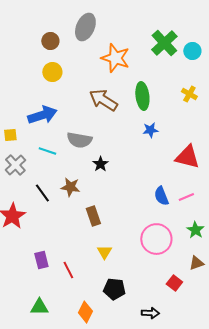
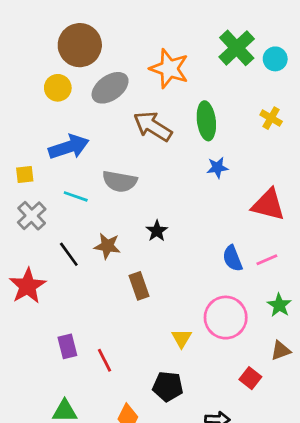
gray ellipse: (85, 27) -> (110, 88), moved, turned 32
brown circle: (50, 41) -> (80, 45), size x1.8
yellow circle: (52, 72) -> (58, 88), moved
black star: (100, 164) -> (157, 231), moved
yellow triangle: (104, 252) -> (182, 338), moved

